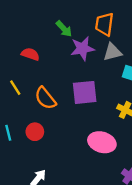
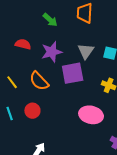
purple star: (82, 49) -> (52, 52), moved
gray triangle: (112, 52) -> (86, 51), moved, turned -36
yellow line: (15, 88) -> (12, 82), moved

